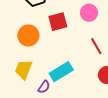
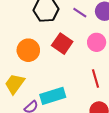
red square: (58, 22) -> (62, 44), turned 36

